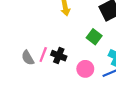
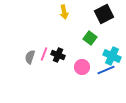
gray semicircle: (28, 58) -> (30, 57), turned 48

